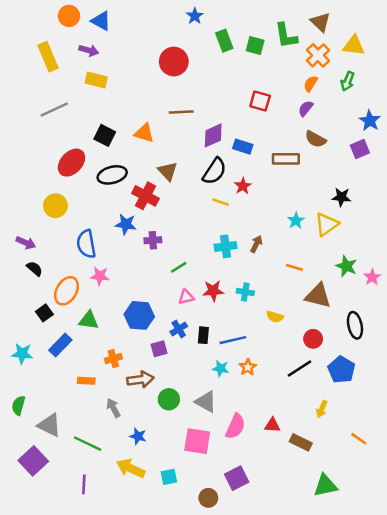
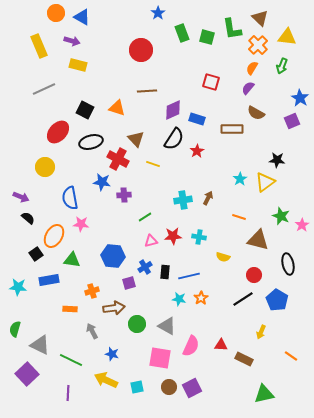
yellow line: (221, 202) -> (153, 164), moved
blue rectangle: (60, 345) -> (49, 280), turned 36
brown circle: (208, 498) -> (169, 387), moved

